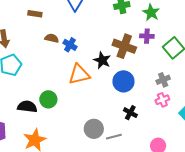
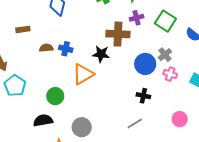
blue circle: (123, 81) -> (145, 64), moved
green circle: (48, 99) -> (55, 96), moved
pink cross: (162, 100) -> (170, 74), turned -32
gray circle: (94, 129) -> (82, 127), moved

